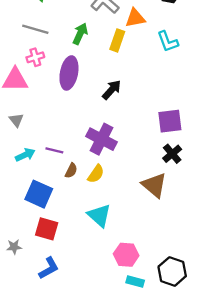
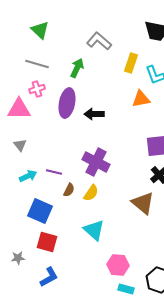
orange triangle: (135, 18) -> (141, 99), moved
yellow rectangle: (117, 40) -> (131, 63), moved
black arrow: (112, 90) -> (94, 114), moved, turned -132

